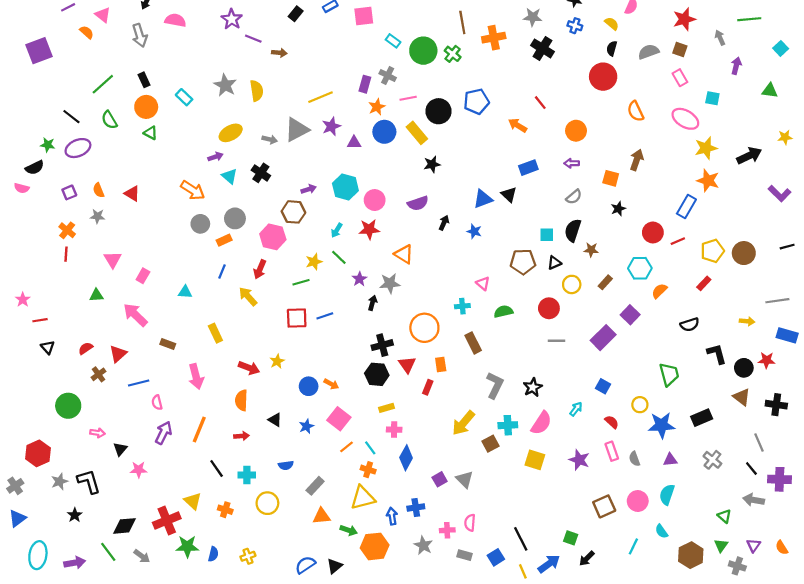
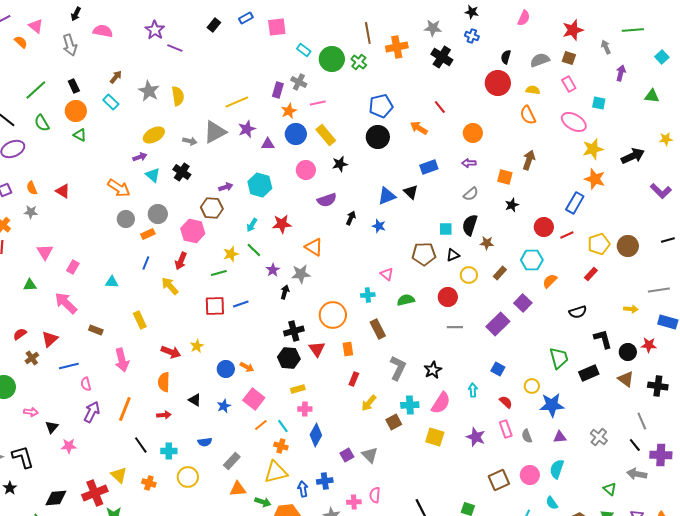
yellow semicircle: (612, 24) -> (533, 90), moved, turned -32
brown arrow: (279, 53) -> (116, 77), moved, turned -56
black circle: (438, 111) -> (378, 137), moved
pink circle: (375, 200) -> (306, 170), moved
red rectangle: (428, 387) -> (354, 379), moved
cyan arrow: (576, 409) -> (473, 390), turned -40
black rectangle: (702, 418) -> (589, 373), moved
yellow arrow: (463, 423) -> (369, 403), size x0.7

